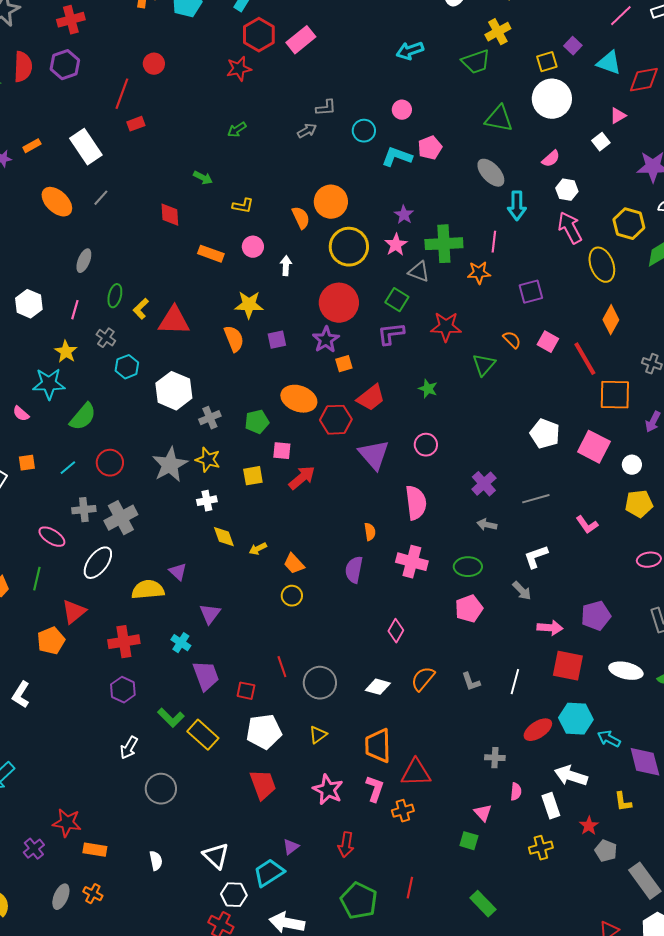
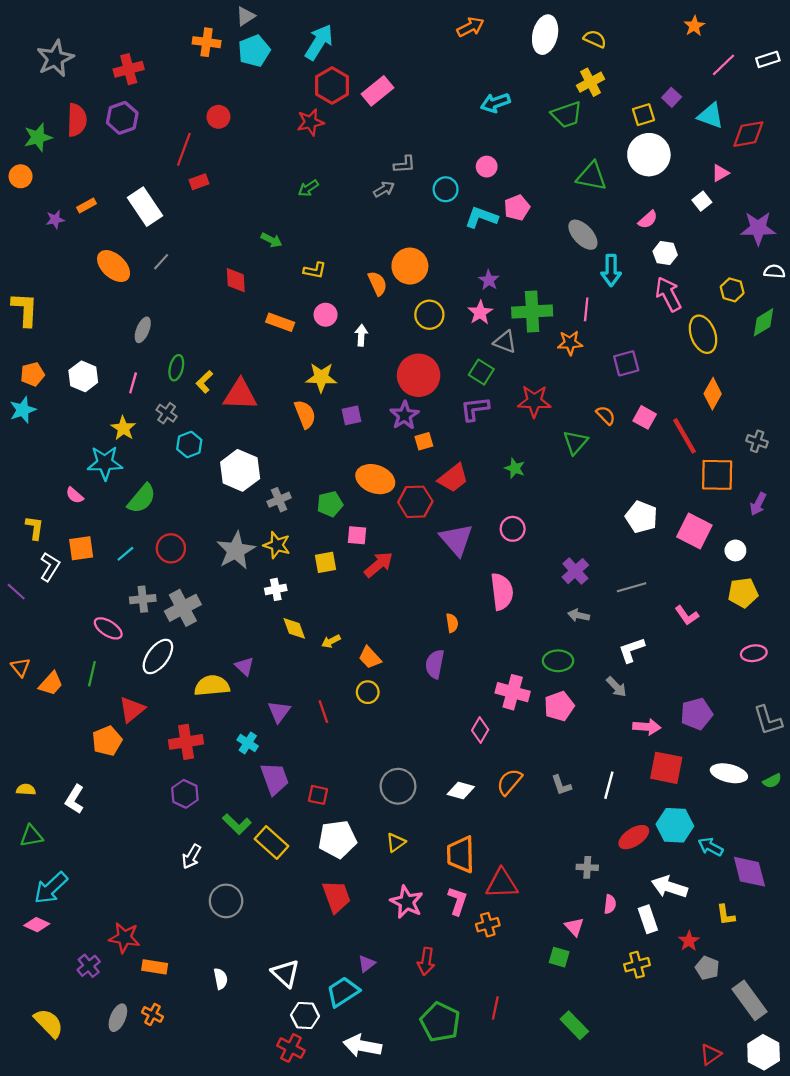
yellow hexagon: (629, 224) -> (732, 290), size x0.7
yellow circle: (349, 247) -> (429, 315), size x0.7
orange square: (27, 463) -> (81, 548), size x1.4
pink cross: (412, 562) -> (513, 692), moved
red line: (282, 667) -> (323, 712), moved

